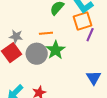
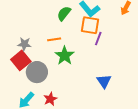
orange square: (83, 21) -> (90, 25), turned 30
gray circle: (37, 54) -> (37, 72), moved

